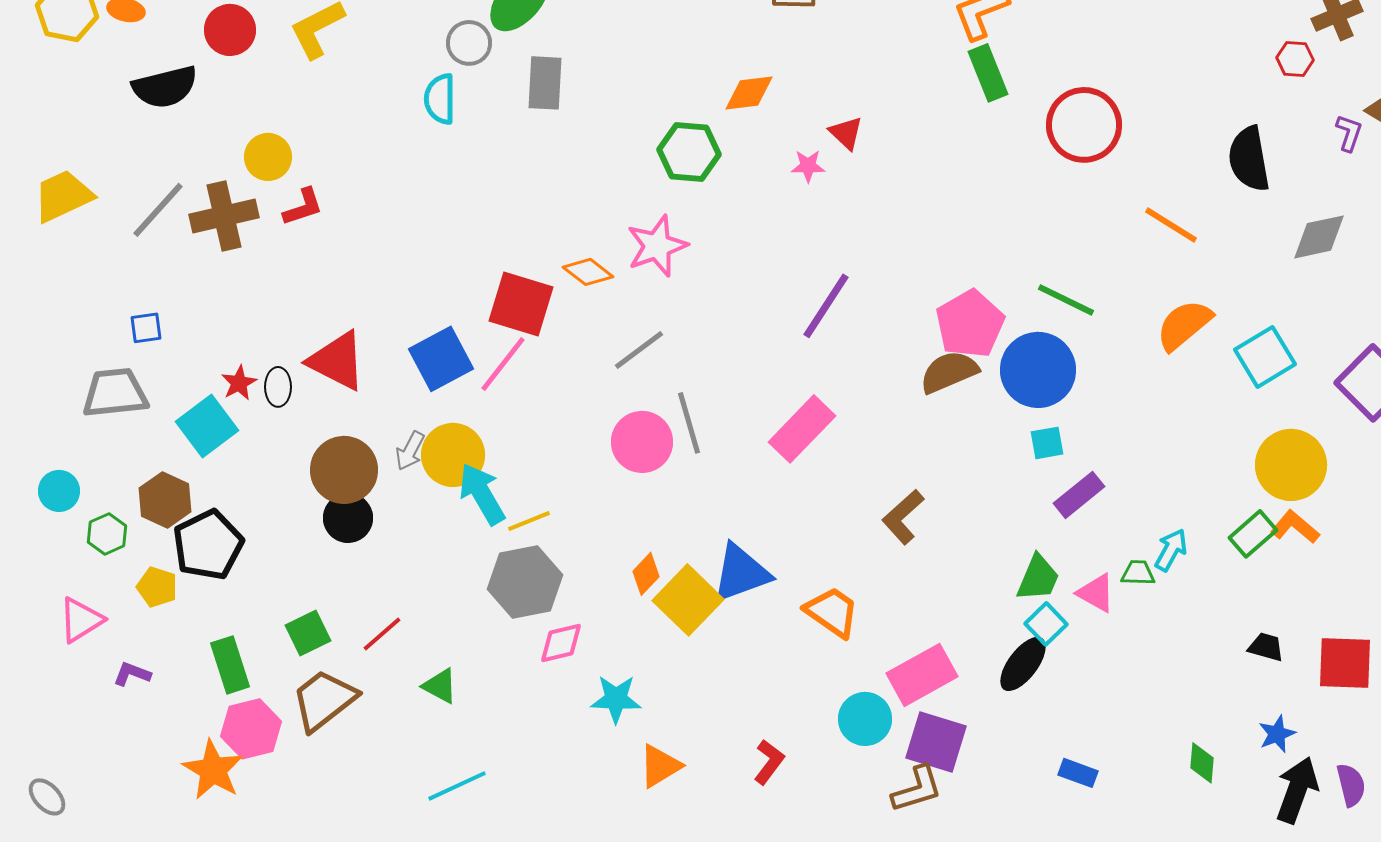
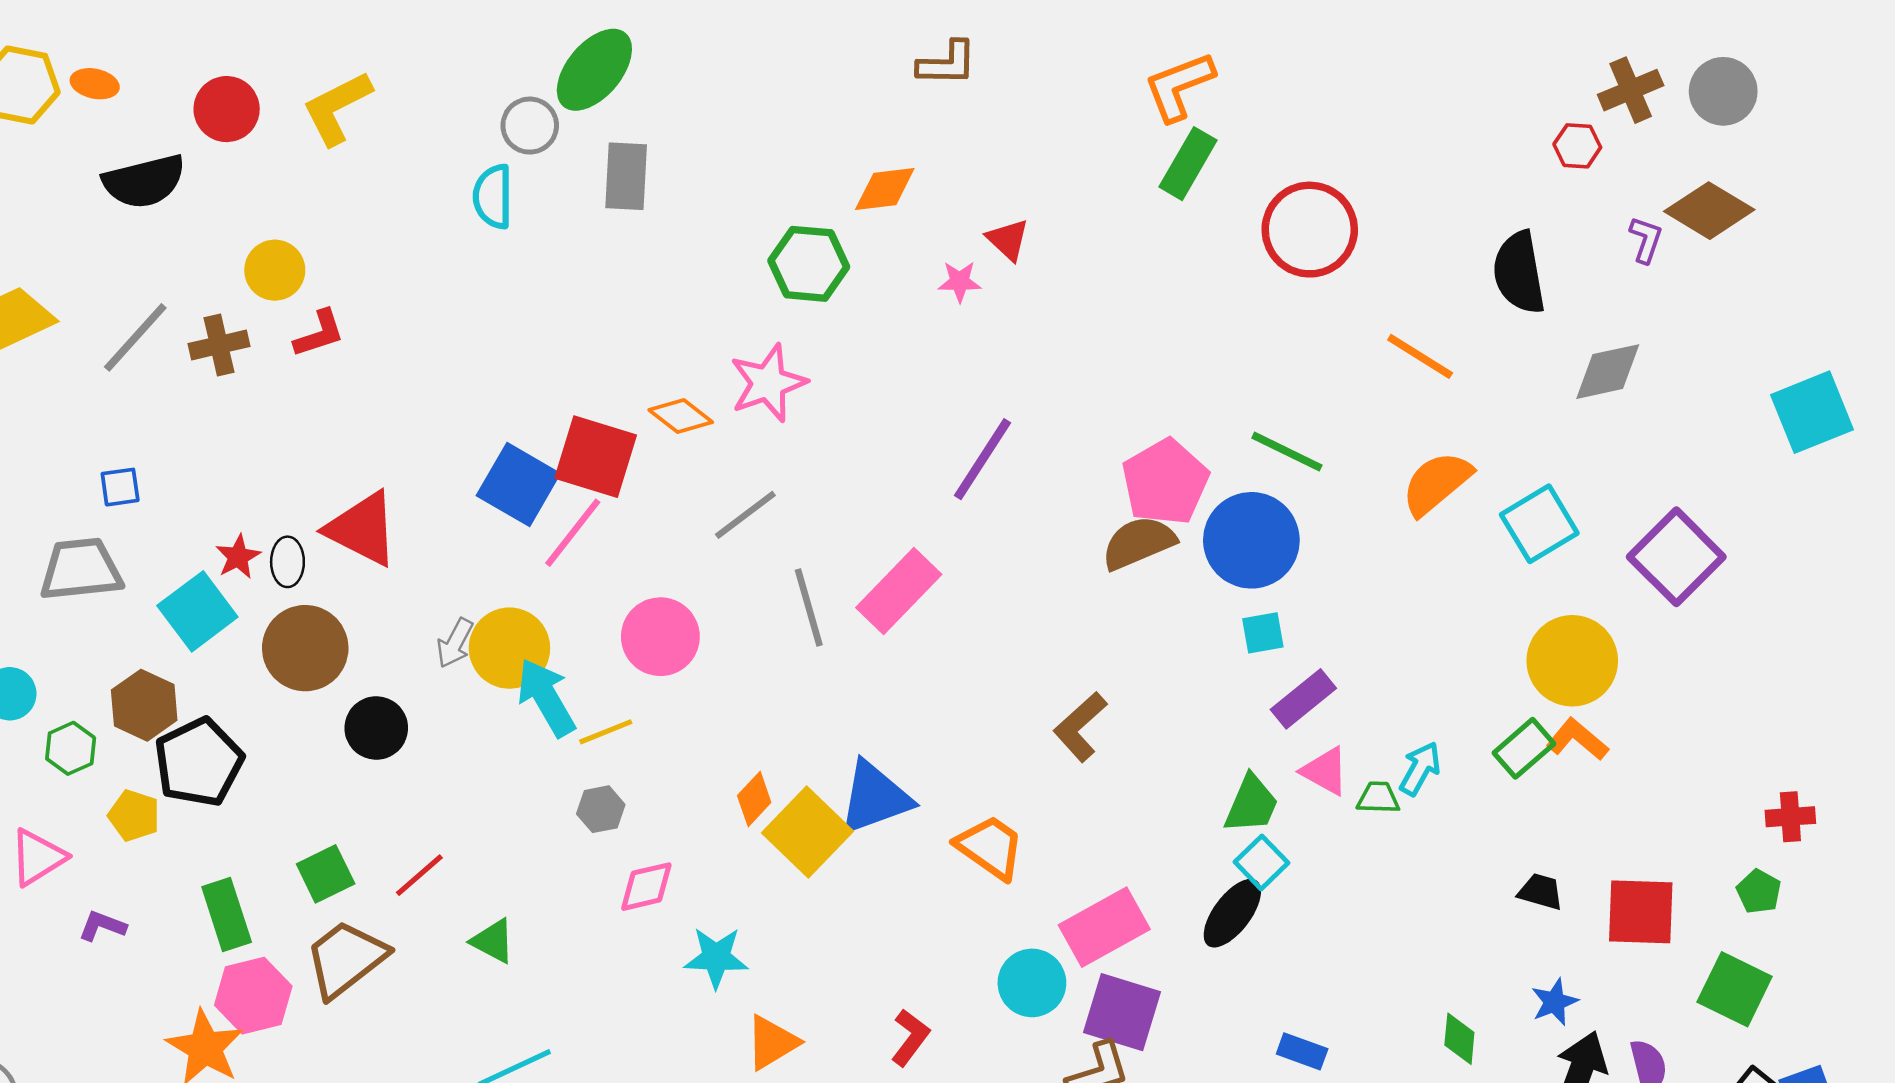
green rectangle: (988, 73) -> (1188, 164), turned 52
brown cross: (224, 216) -> (219, 345), size x0.7
blue square: (441, 359) -> (518, 484), moved, turned -32
pink rectangle: (802, 429) -> (899, 591), moved
pink circle: (642, 442) -> (660, 637), moved
brown circle: (344, 470) -> (305, 648), moved
gray hexagon: (525, 582) -> (601, 809), size x0.5
pink triangle: (1096, 593) -> (1325, 771), moved

